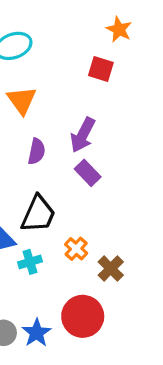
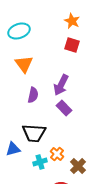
orange star: (119, 29) -> (72, 21), moved
black trapezoid: (38, 214) -> (34, 133), turned 70
cyan cross: (30, 262) -> (40, 162), moved

